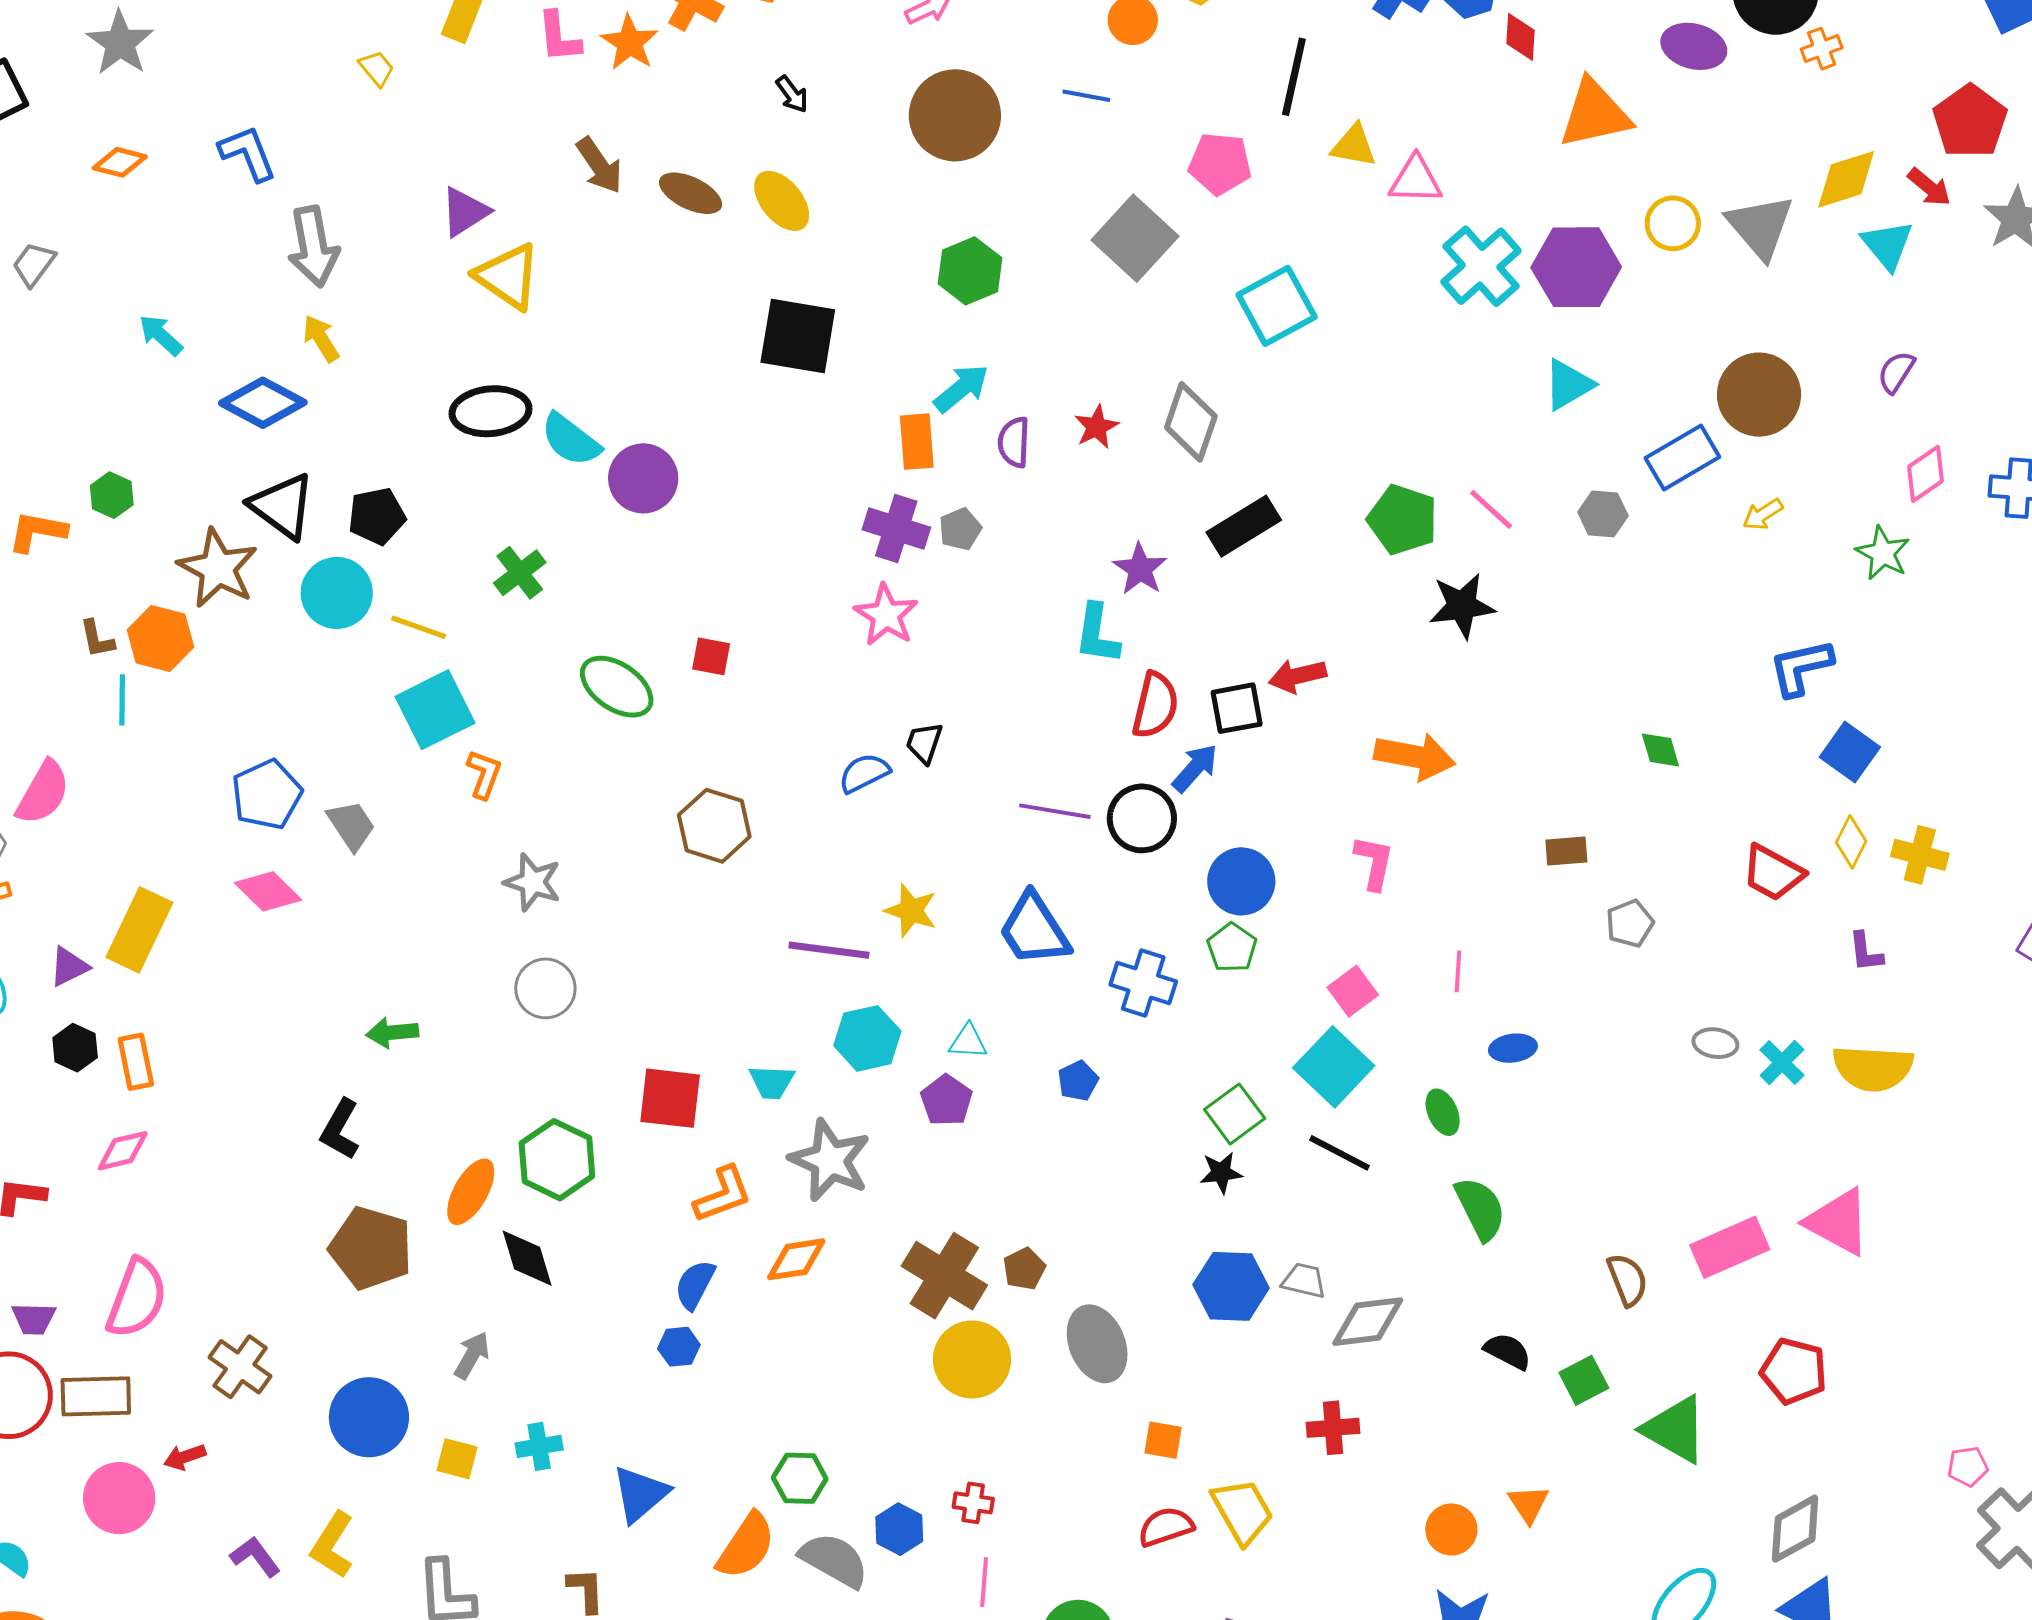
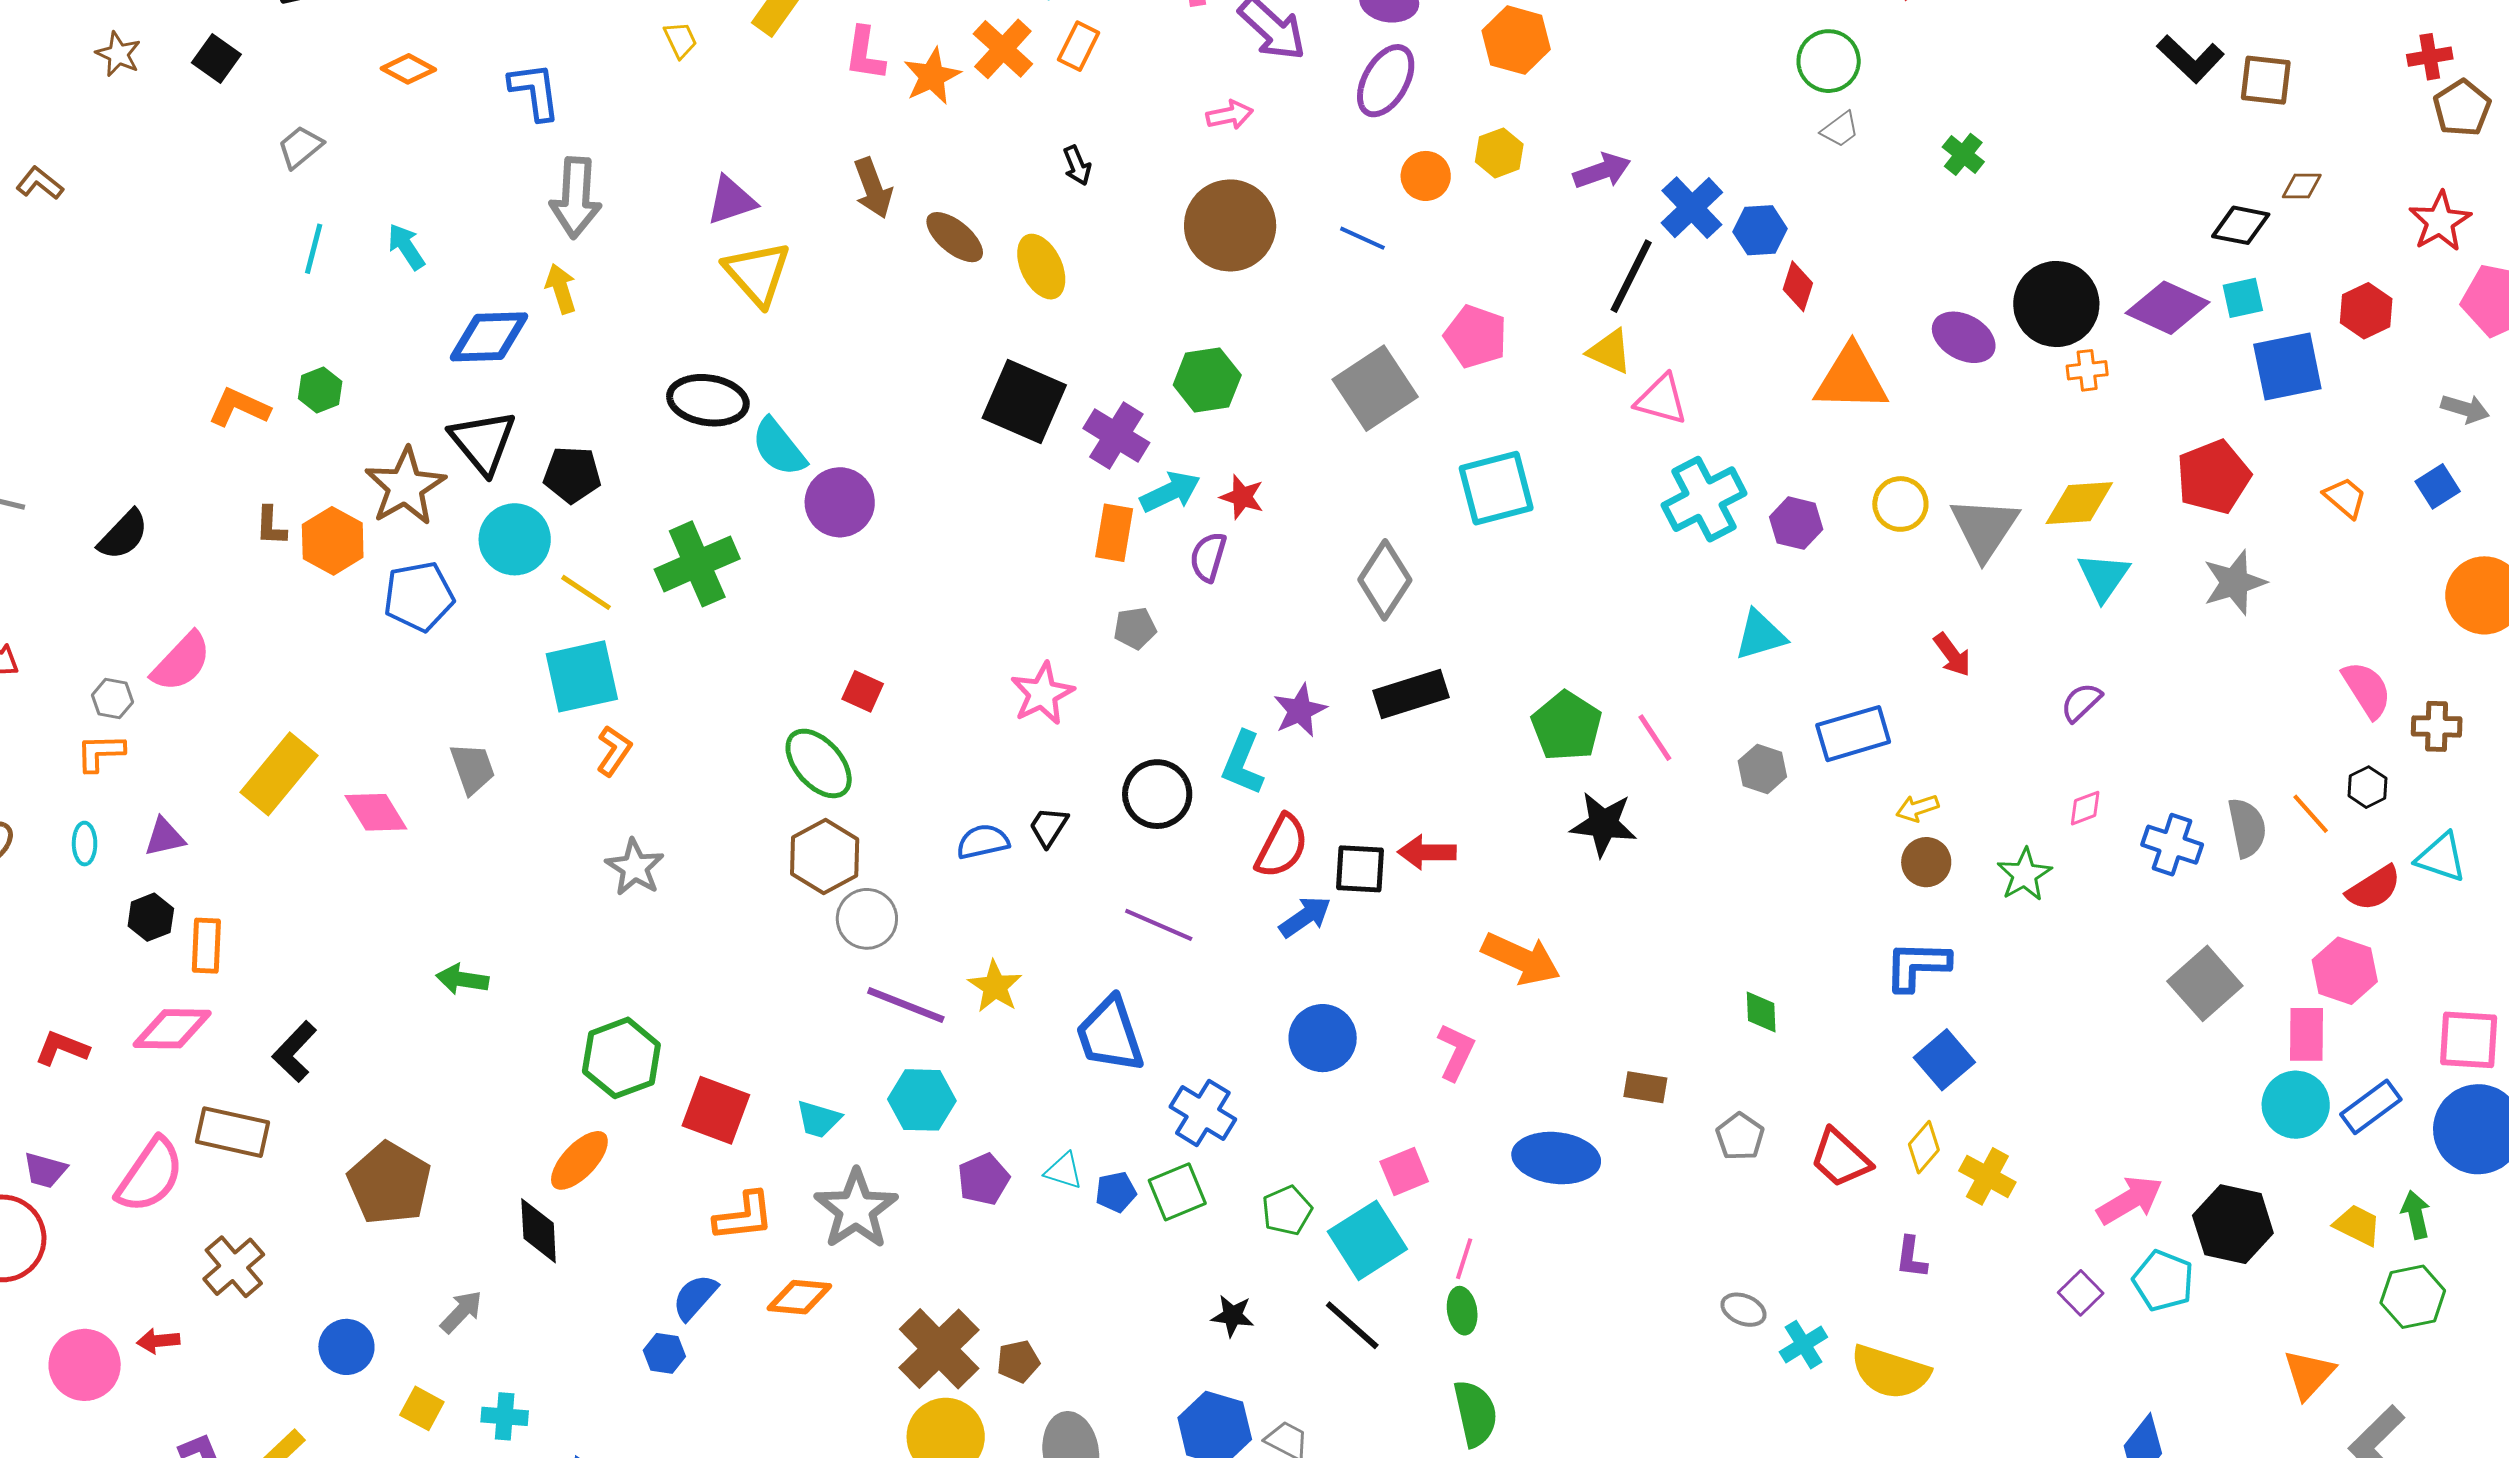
black line: (1294, 77) -> (1631, 276), moved
red arrow: (1929, 187) -> (1952, 655), moved
purple hexagon: (1576, 267) -> (1796, 523), size x0.6
brown circle: (1759, 395) -> (1926, 862), moved, size x0.6
blue diamond: (263, 403) -> (489, 337), turned -44
red star: (1097, 427) -> (1242, 497), moved, turned 30
pink diamond: (1926, 474) -> (2085, 808), size x0.7
purple cross: (896, 529) -> (1116, 436), moved
green cross: (520, 573) -> (697, 564), size x1.5
green ellipse: (617, 687) -> (819, 763), moved
cyan line: (122, 700) -> (314, 249), moved
blue pentagon: (267, 795) -> (419, 596), moved
black circle: (1142, 818) -> (1157, 794), moved
gray pentagon: (1630, 923) -> (1740, 1137), moved, turned -30
yellow rectangle: (139, 930) -> (279, 774), moved
green pentagon: (1232, 948) -> (1287, 1210), moved
pink line: (1458, 971) -> (1464, 1259), moved
gray circle: (545, 988) -> (867, 919), moved
cyan triangle: (968, 1042) -> (1064, 1171), moved
blue ellipse: (1513, 1048) -> (1556, 1158), moved, size x1.8
green square: (1235, 1114) -> (1177, 1192), moved
black L-shape: (340, 1129) -> (295, 1052), moved
pink diamond: (123, 1151) -> (172, 1029), size x1.4
green hexagon: (557, 1160) -> (621, 1058), moved
orange ellipse: (471, 1192) -> (579, 1160), moved
brown rectangle: (96, 1396) -> (233, 1132), moved
blue circle: (369, 1417) -> (346, 1347), size x0.7

